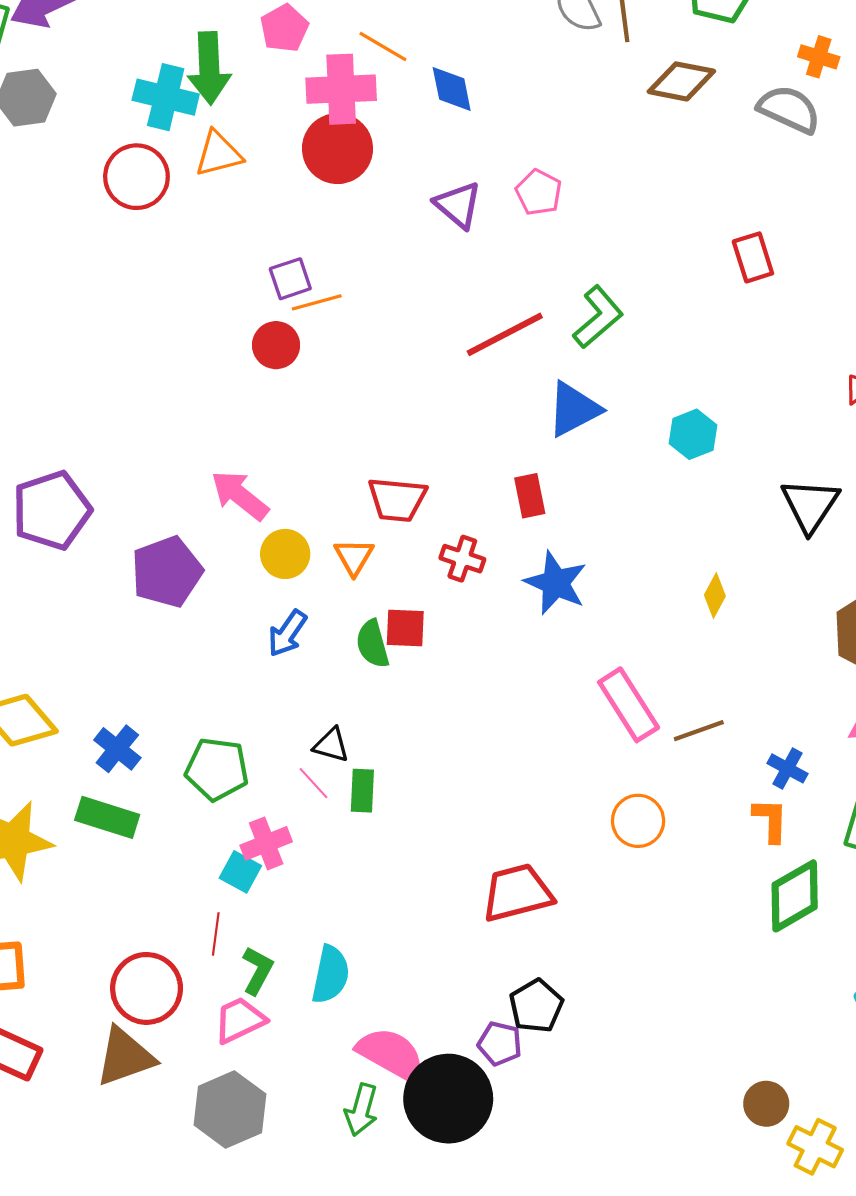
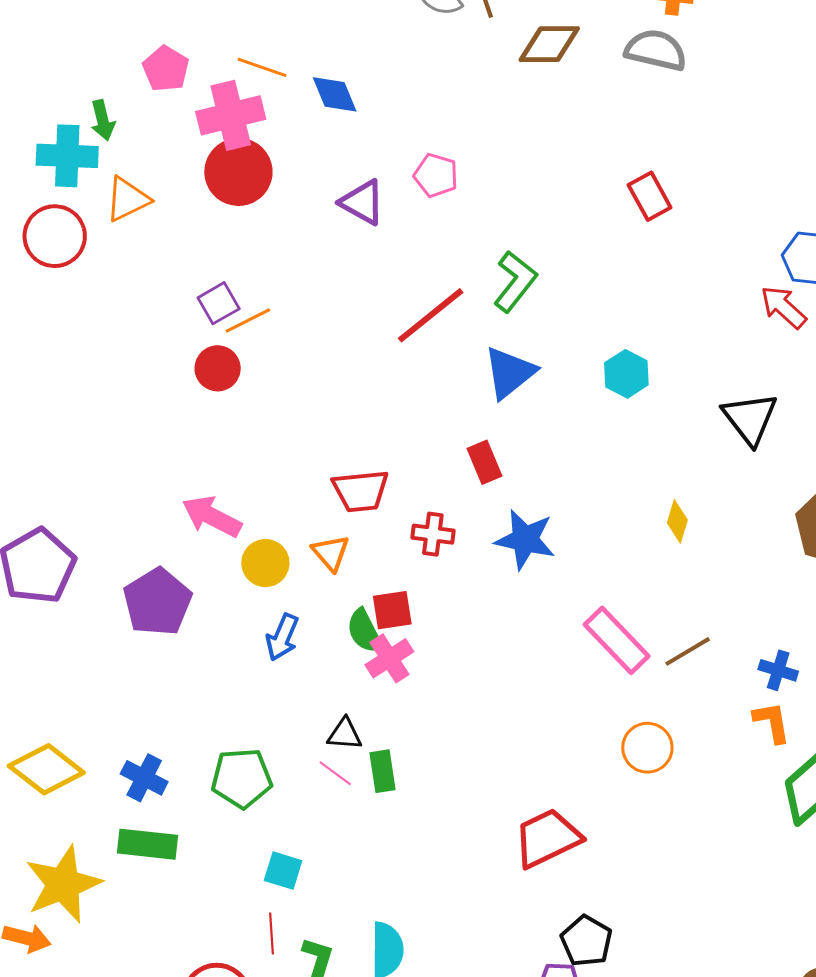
green arrow: (209, 68) -> (103, 120), size x0.6
pink cross: (266, 843) -> (389, 658), moved

